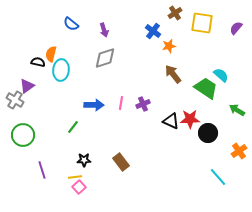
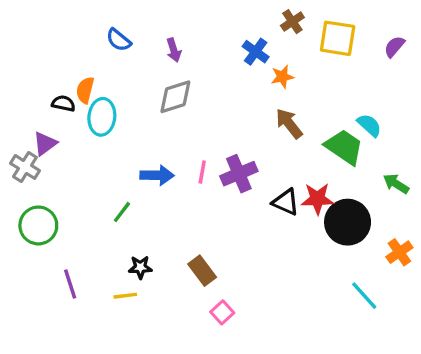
purple cross: (143, 104) -> (239, 174), size x1.5
black circle: (208, 133) -> (348, 222), size x1.4
pink square: (79, 187) -> (222, 312), moved

